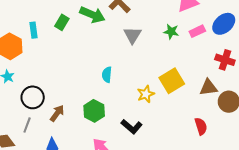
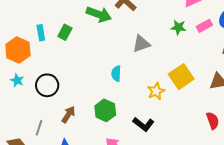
green rectangle: (62, 22) -> (65, 32), moved
gray triangle: (132, 35) -> (141, 44), moved, turned 42
black circle: (33, 97) -> (47, 85), moved

